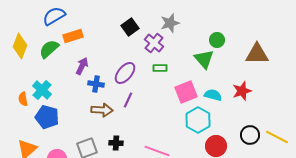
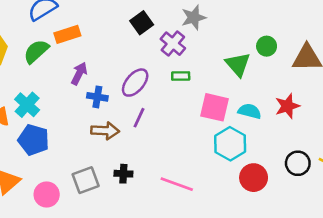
green circle: (217, 40) -> (267, 46), moved
pink square: (186, 92) -> (214, 107), turned 35

